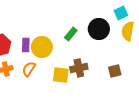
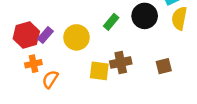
purple rectangle: (26, 45) -> (45, 35), moved, turned 40
orange semicircle: (29, 69) -> (50, 79), moved

